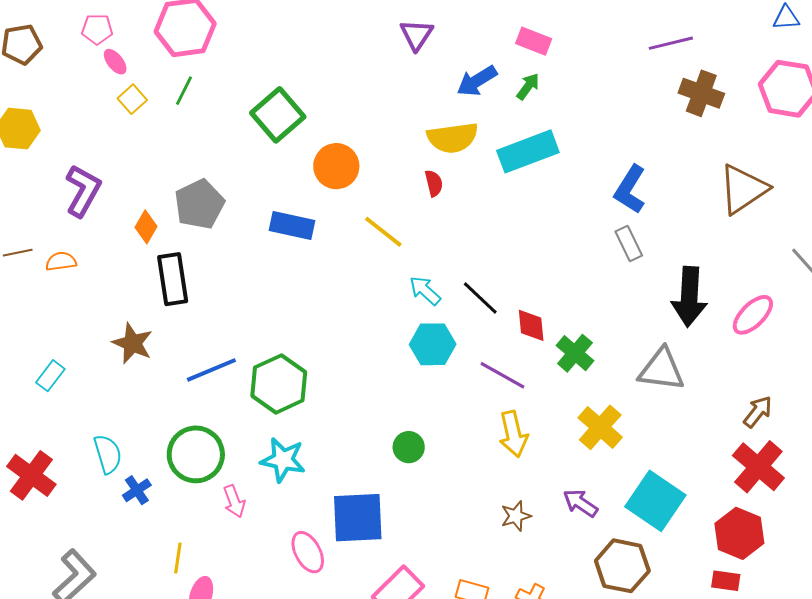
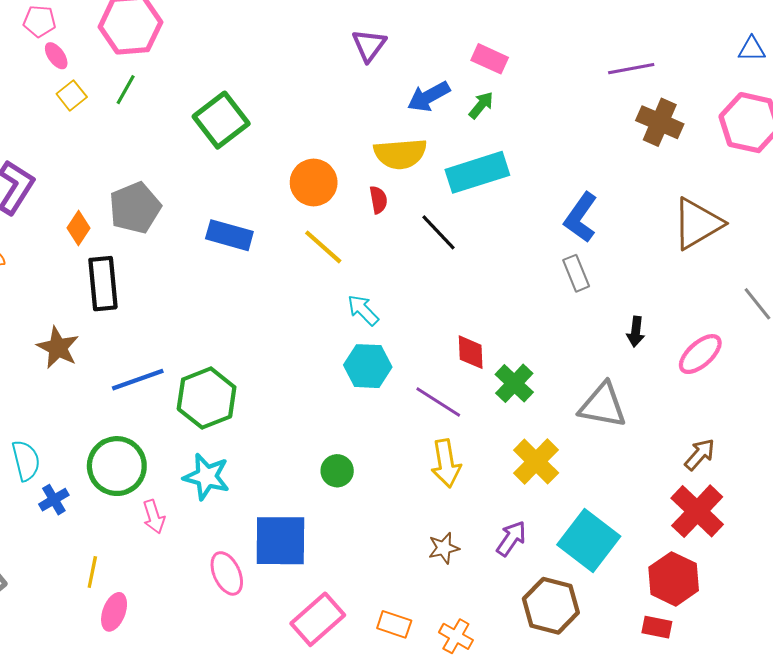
orange circle: (336, 166) -> (314, 183), moved
black arrow: (689, 297) -> (636, 332), size x0.5
black line: (480, 298) -> (439, 232), moved
purple arrow: (580, 503) -> (511, 538), turned 87

